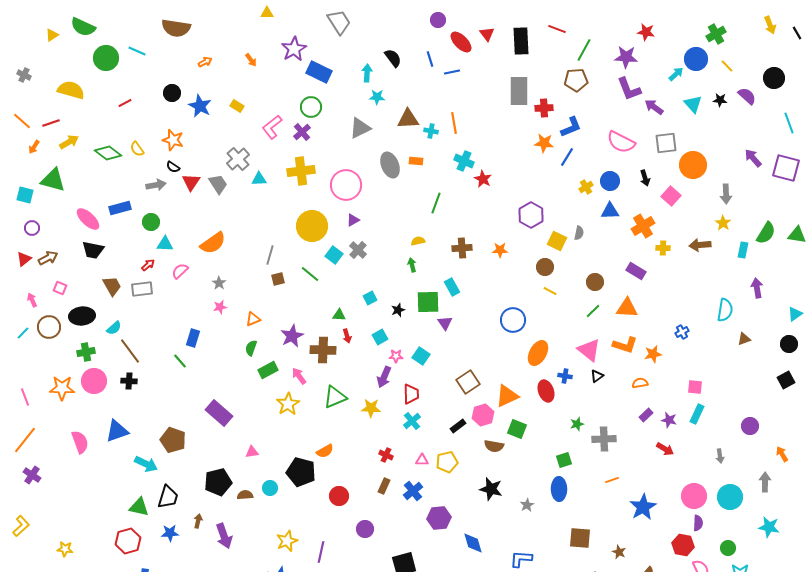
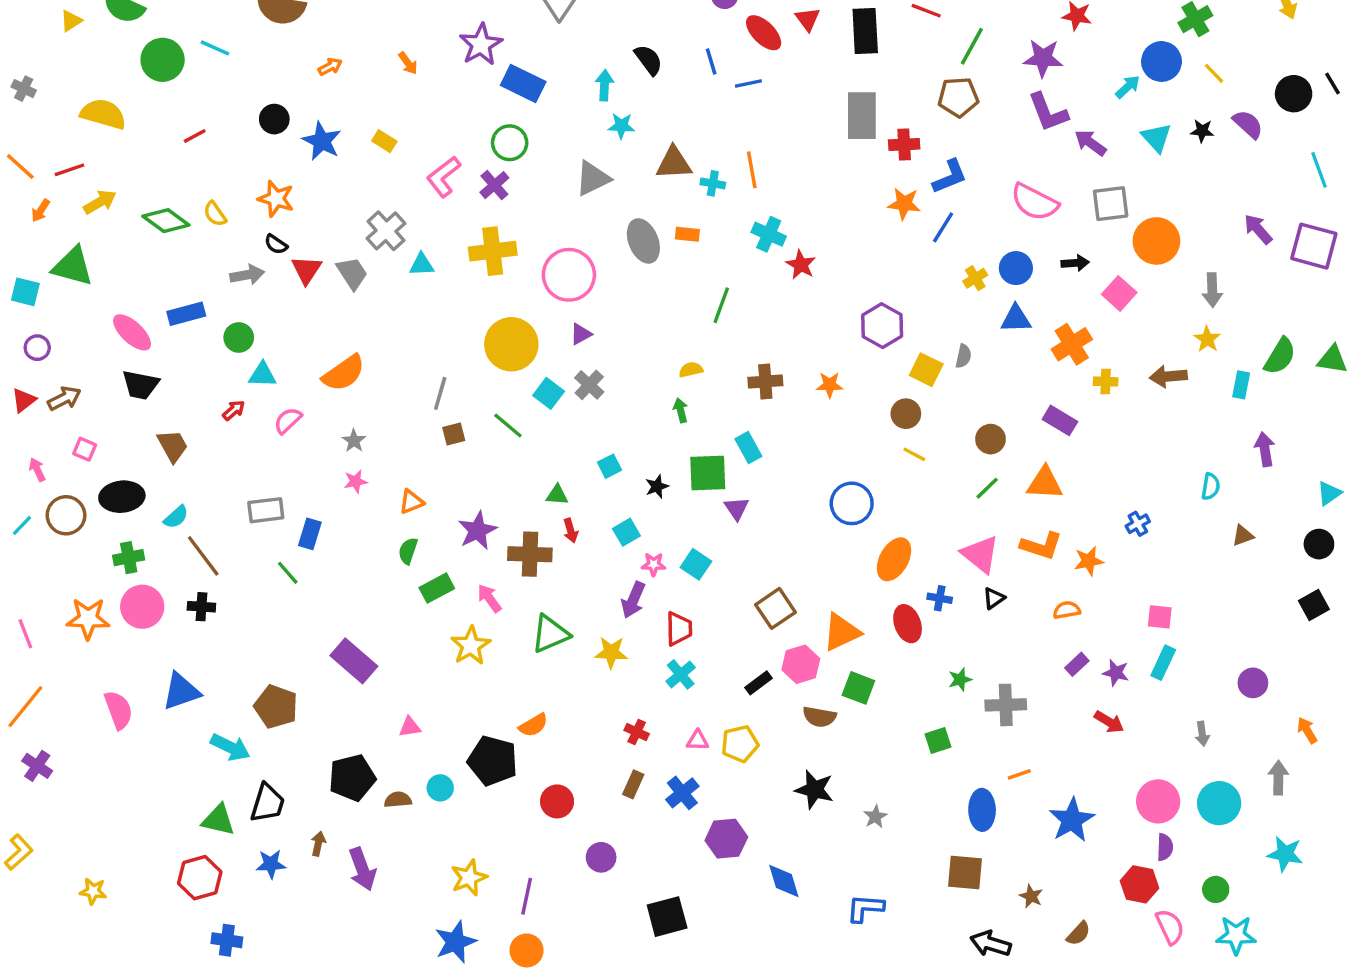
black line: (797, 33) -> (1333, 84), moved
black arrow: (645, 178) -> (1075, 263), turned -77
gray rectangle: (142, 289) -> (266, 510), moved
cyan semicircle: (725, 310) -> (1211, 486), size x0.7
blue ellipse: (559, 489) -> (982, 810), moved

